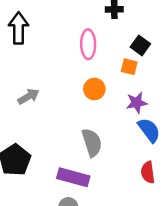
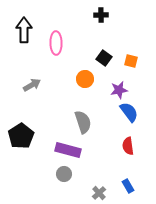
pink ellipse: (88, 44) -> (56, 43), moved
black square: (140, 45) -> (104, 58), moved
orange square: (129, 67) -> (131, 61), moved

